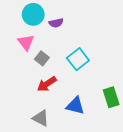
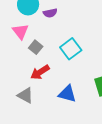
gray triangle: (41, 118) -> (25, 95), moved

